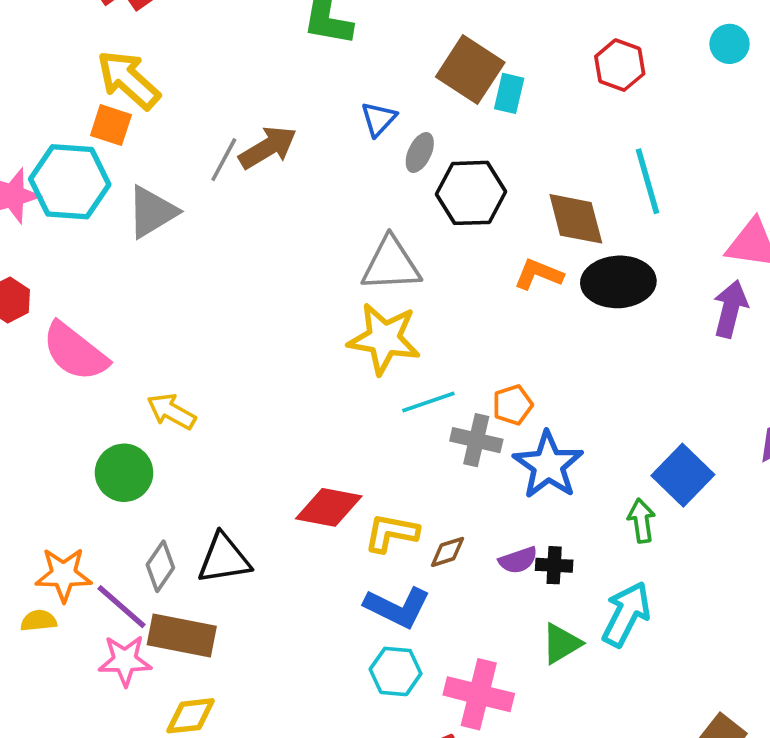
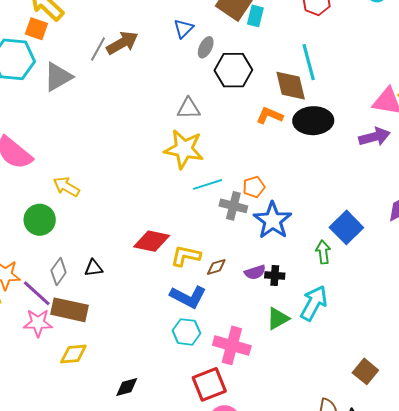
cyan line: (647, 181) -> (309, 62), moved
gray triangle: (391, 264) -> (189, 108), size x0.7
purple arrow: (730, 309) -> (374, 137), turned 60
black triangle: (224, 559) -> (94, 268), size x0.6

